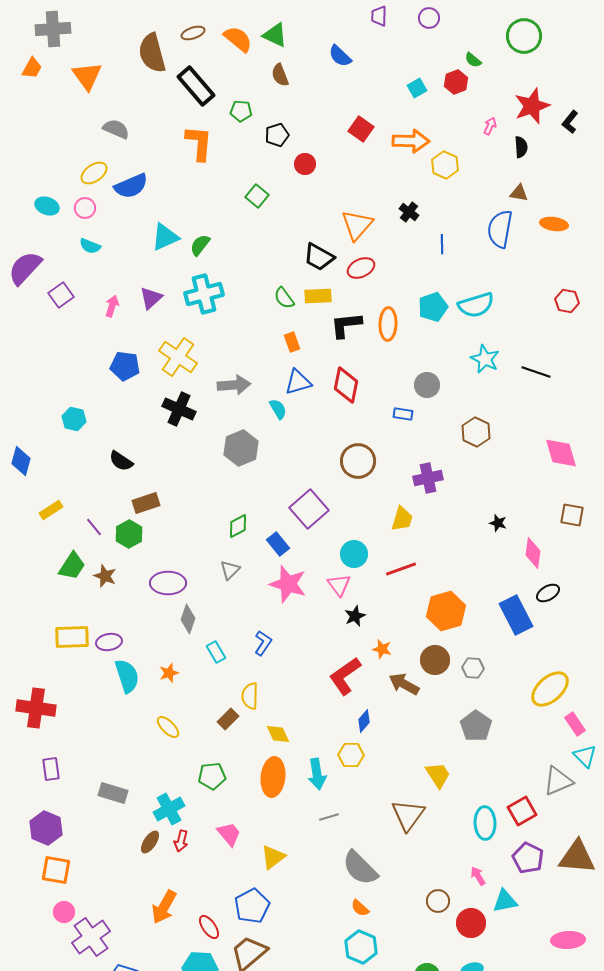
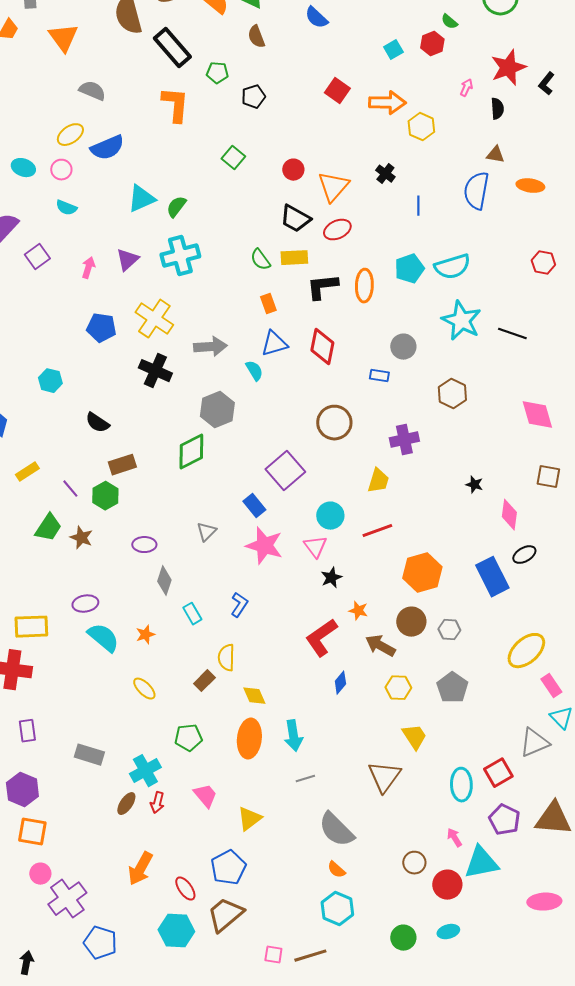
red circle: (305, 164) -> (293, 170), moved
cyan star: (485, 359) -> (461, 321), size x1.4
green diamond: (238, 526) -> (191, 452), moved, size x1.5
purple ellipse: (168, 583) -> (144, 545), size x0.7
yellow rectangle: (72, 637) -> (31, 627), moved
cyan semicircle: (127, 676) -> (103, 638), turned -32
yellow hexagon: (351, 755) -> (398, 688), moved
cyan triangle: (505, 901) -> (481, 863), size x1.4

